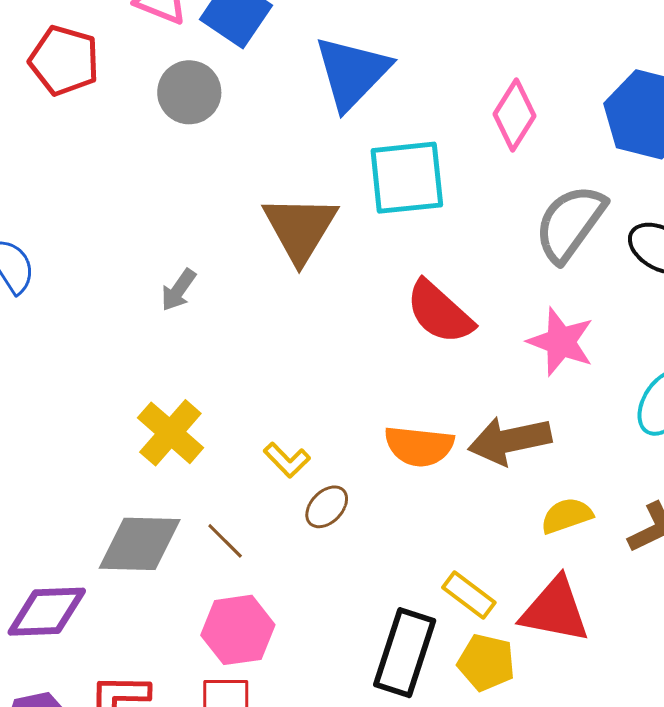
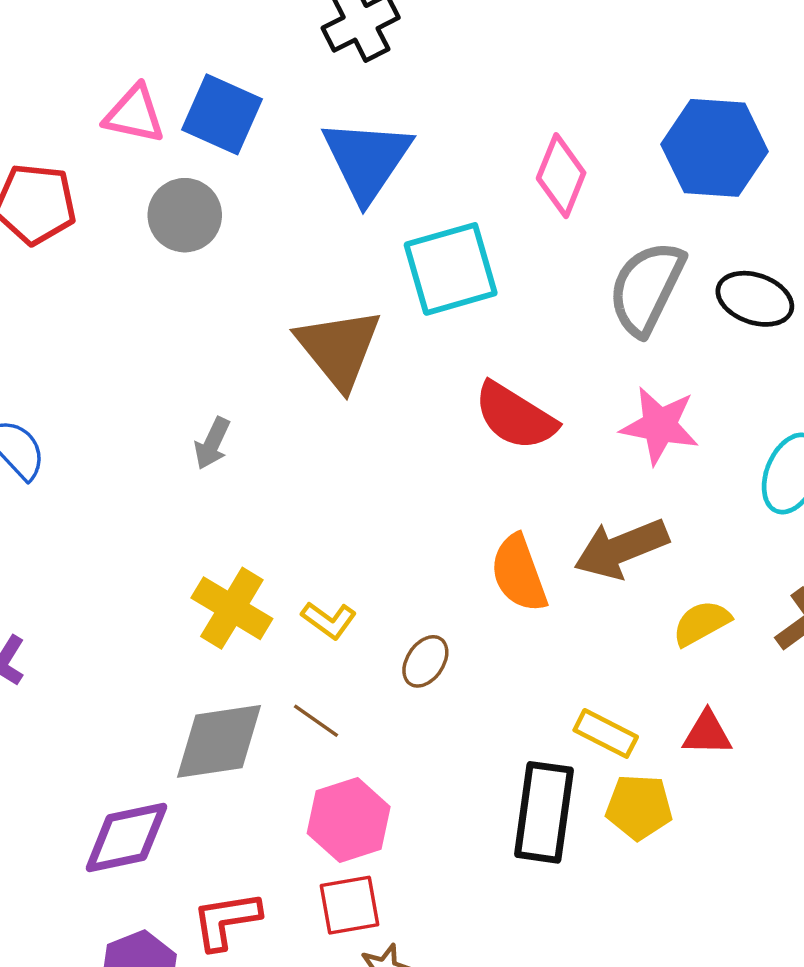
orange semicircle: (419, 446) -> (519, 573), turned 74
yellow L-shape: (287, 460) -> (329, 620), moved
red triangle: (555, 610) -> (707, 733), size x0.6

